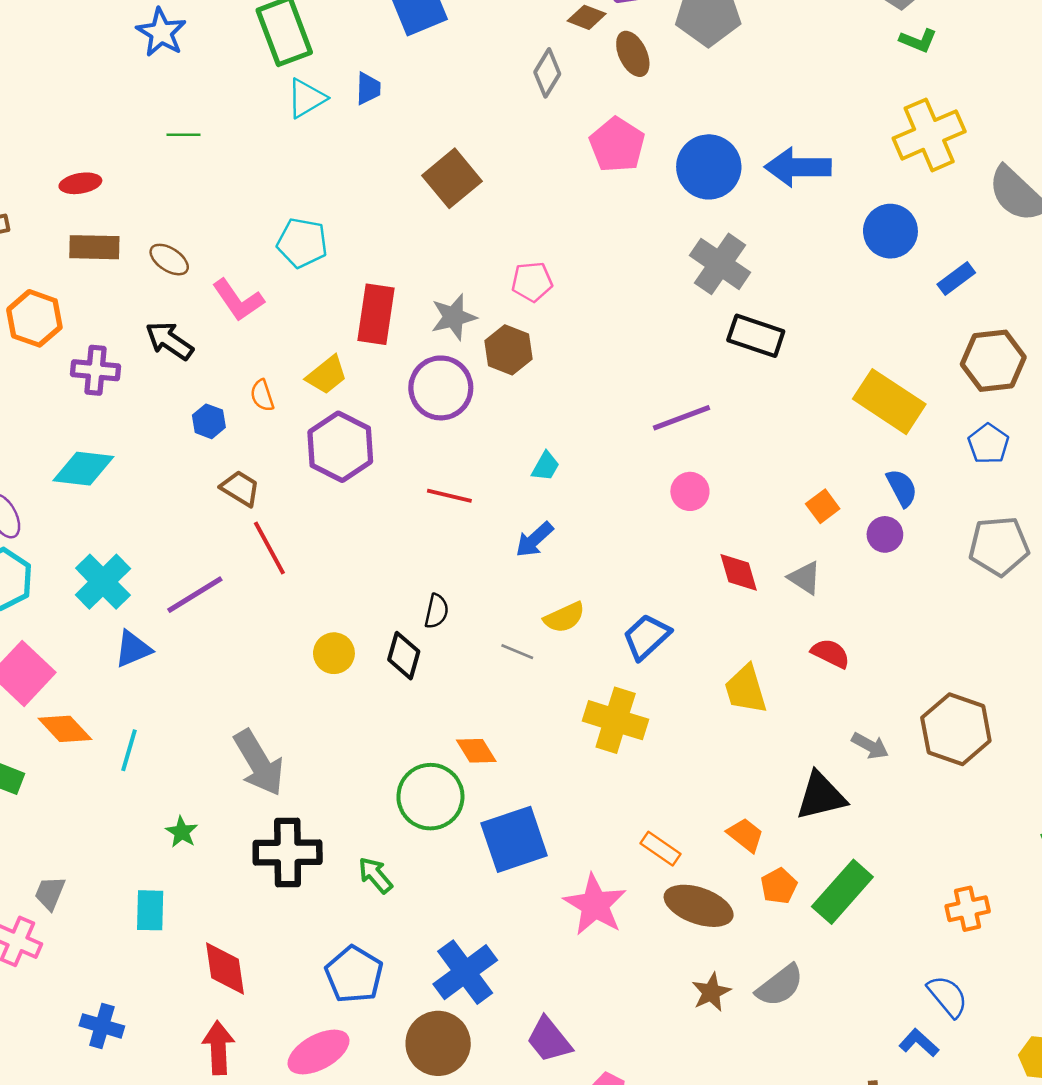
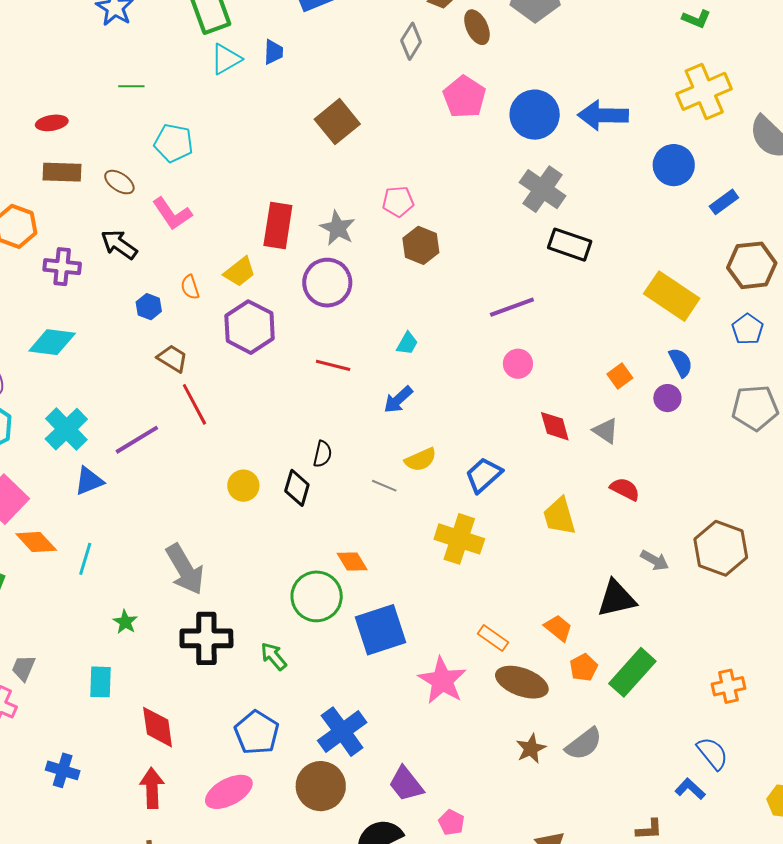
cyan pentagon: (302, 243) -> (174, 143), moved
gray star: (454, 317) -> (338, 228), turned -30
brown hexagon: (509, 350) -> (421, 245), moved

